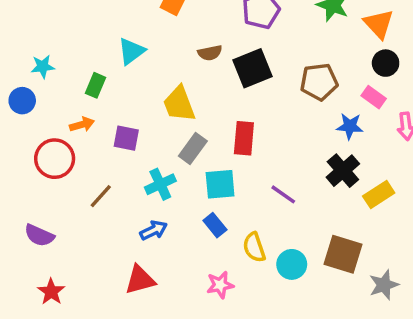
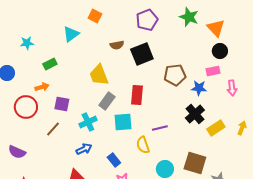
cyan triangle: (131, 51) -> (71, 34), moved
cyan star: (43, 67) -> (27, 43), moved
brown pentagon: (319, 82) -> (175, 75), moved
green rectangle: (96, 85) -> (50, 64), turned 40
pink rectangle: (374, 97) -> (213, 71), turned -48
purple square: (126, 138) -> (62, 104), moved
purple line: (283, 194) -> (160, 128), turned -49
blue rectangle: (215, 225) -> (114, 160), moved
yellow semicircle: (254, 247) -> (143, 145), moved

